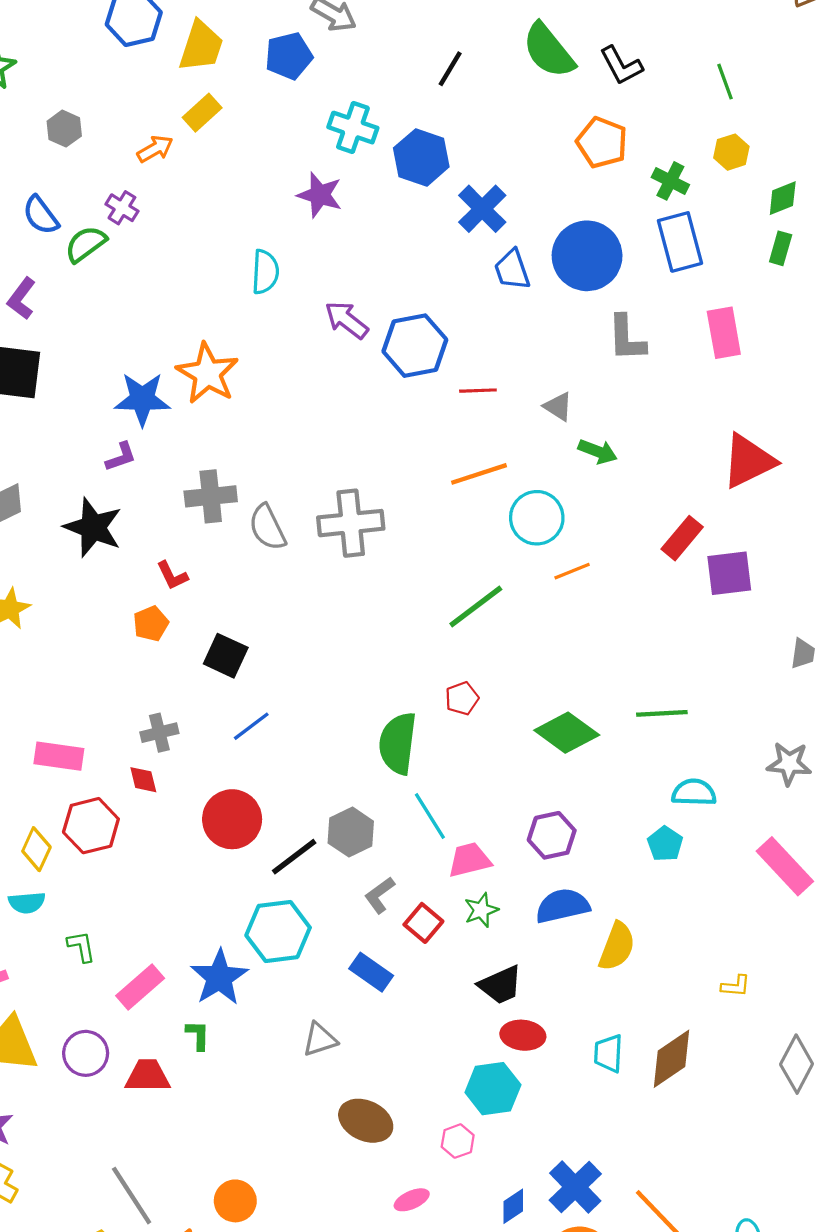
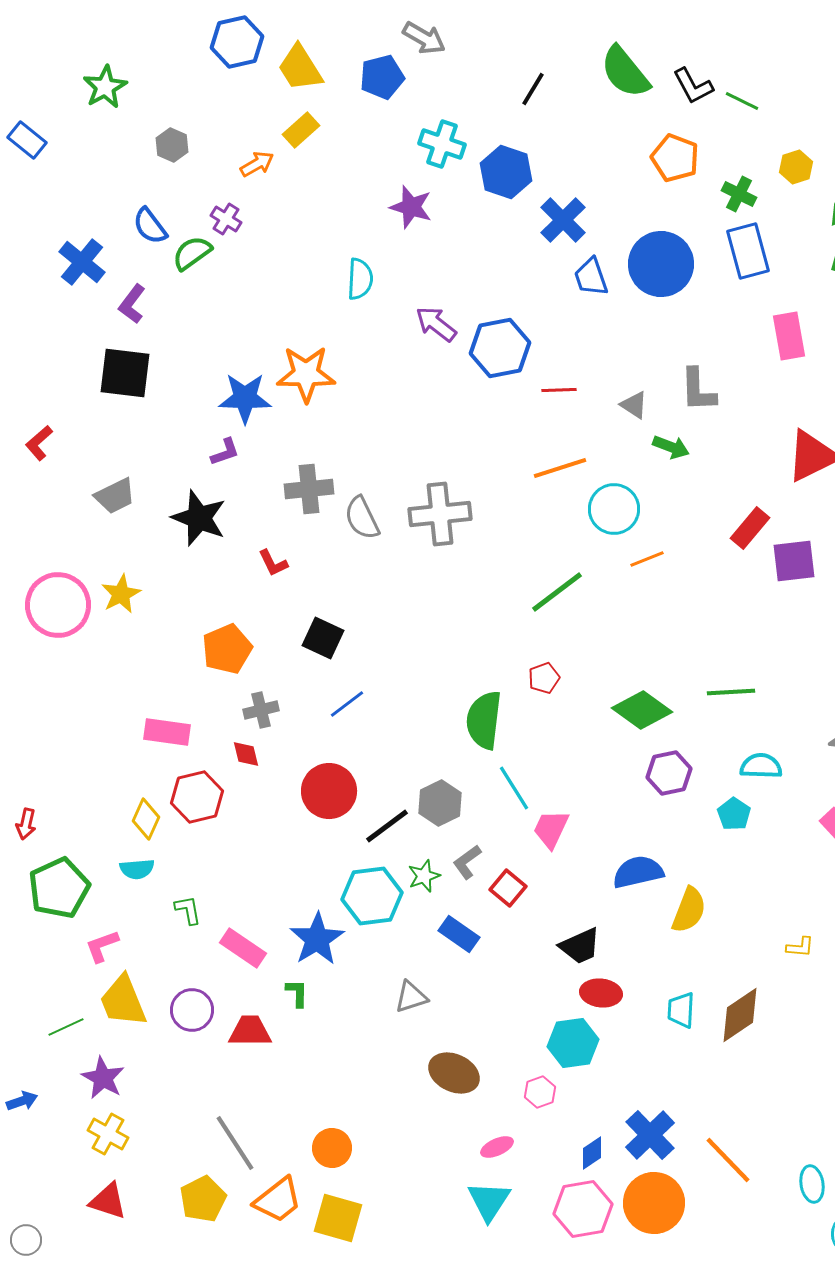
yellow trapezoid: (201, 46) -> (300, 68), turned 130
green line: (725, 82) -> (742, 101), moved, turned -44
gray L-shape: (627, 338) -> (698, 390), moved
orange star: (207, 373) -> (306, 374), turned -30
orange pentagon: (151, 624) -> (227, 649), moved, size x1.5
purple hexagon: (552, 835) -> (669, 773), moved
pink trapezoid: (469, 860) -> (551, 829), turned -51
green star: (481, 910) -> (424, 876), moved
pink rectangle: (140, 987) -> (243, 948), turned 75

